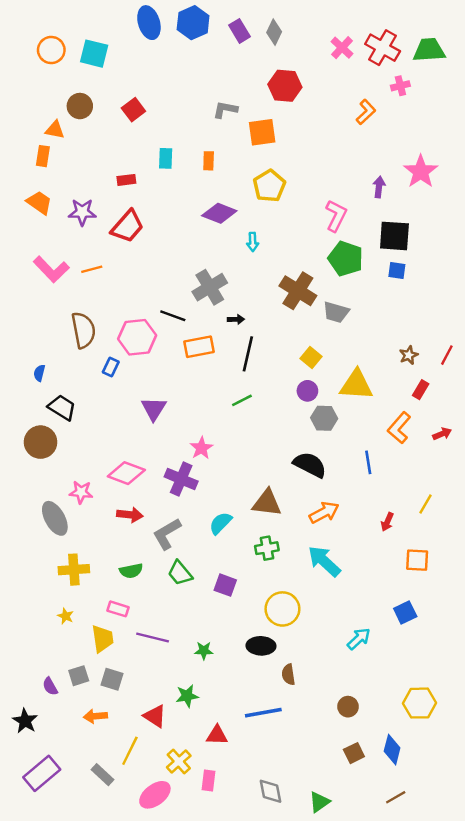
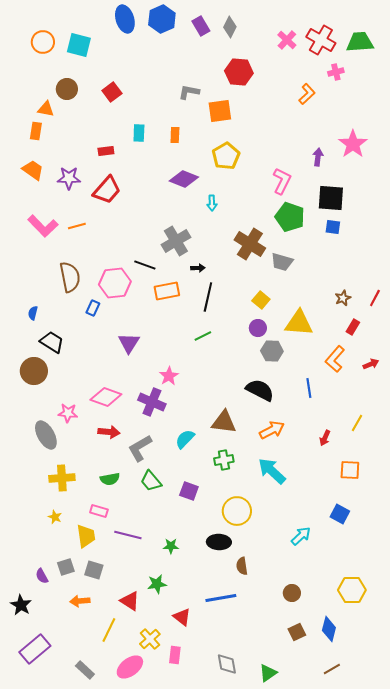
blue square: (405, 612) -> (340, 514), turned -36
red triangle: (217, 735) -> (182, 617), turned 36
gray rectangle: (102, 775) -> (85, 670), moved

